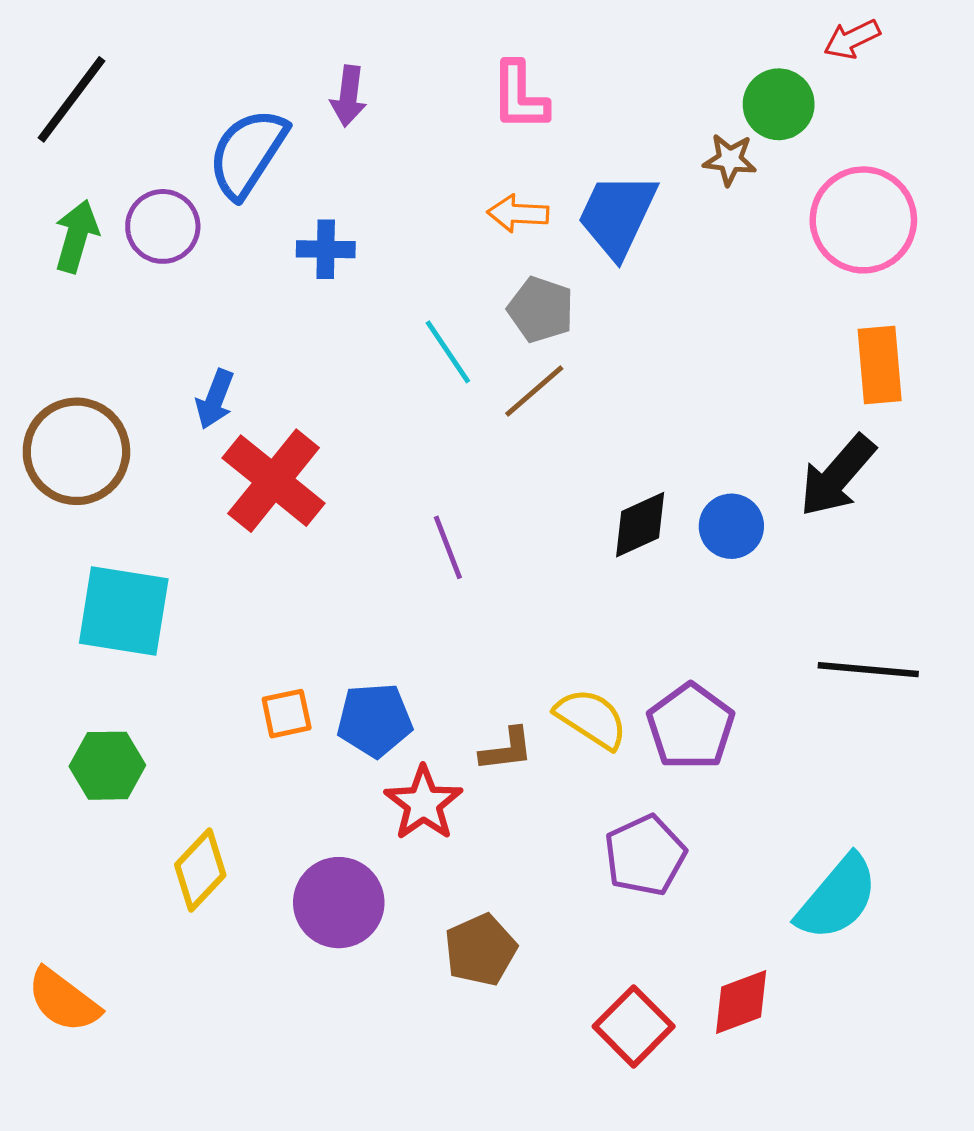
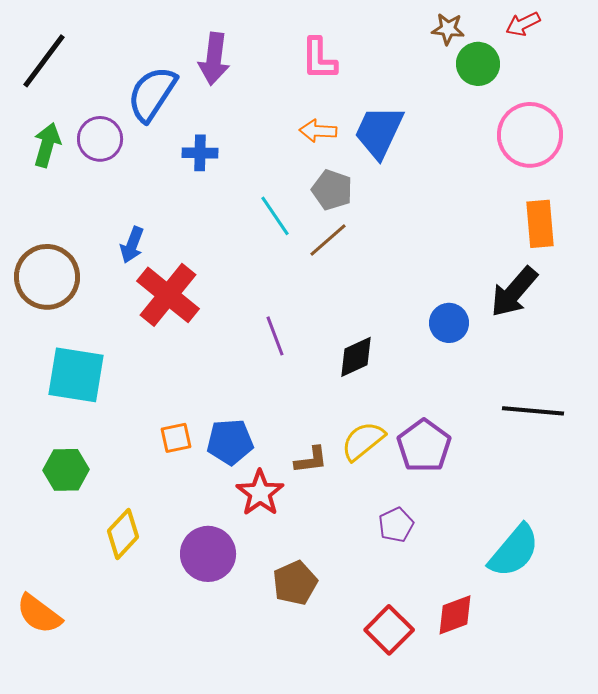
purple arrow: (349, 96) -> (214, 59), size x1.4
brown star: (730, 160) -> (448, 29), moved
black diamond: (640, 525) -> (356, 357), moved
yellow semicircle: (591, 718) -> (363, 441), turned -72
purple pentagon: (645, 855) -> (396, 525), size x0.7

